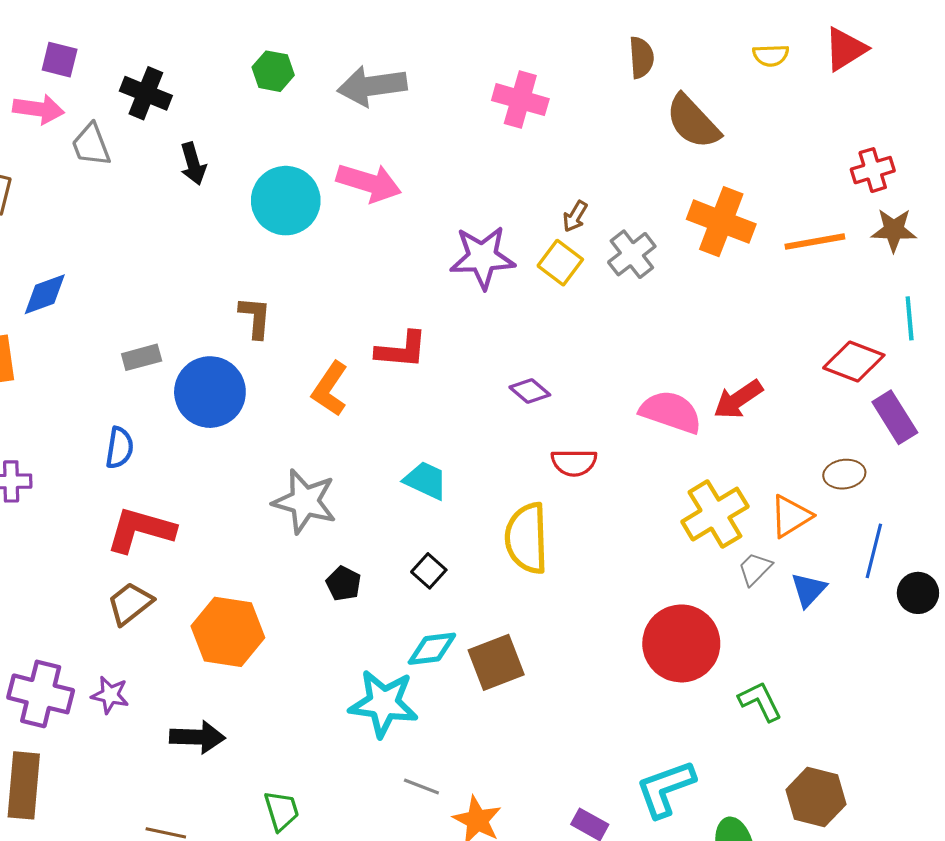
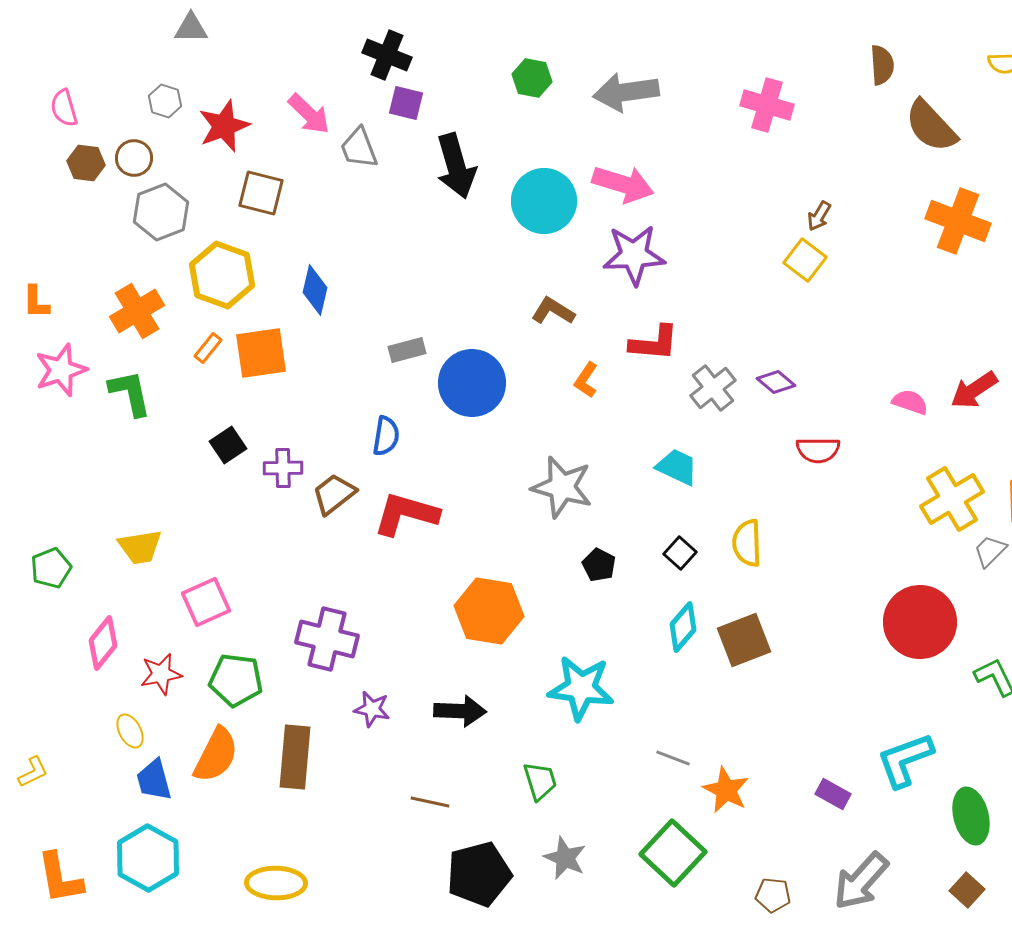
purple square: (60, 60) -> (406, 103), moved
black cross: (146, 93) -> (387, 55), moved
pink arrow: (39, 109) -> (309, 114), turned 36
black arrow: (193, 164) -> (456, 166), size x1.6
gray cross: (632, 254) -> (713, 388), moved
purple star: (482, 257) -> (634, 255), moved
blue diamond: (45, 294) -> (315, 290), turned -57
brown L-shape: (255, 317) -> (553, 311), moved, turned -63
orange L-shape: (330, 389) -> (586, 380), size x0.7
pink semicircle: (671, 412) -> (910, 402), size x0.6
yellow semicircle: (527, 538) -> (747, 543), moved, size x0.7
brown trapezoid: (130, 603) -> (334, 494), moved
cyan diamond: (432, 649) -> (683, 627), turned -42
purple cross: (41, 694) -> (327, 639), moved
purple star: (110, 695) -> (372, 709), moved
cyan star: (384, 703) -> (581, 688), moved

